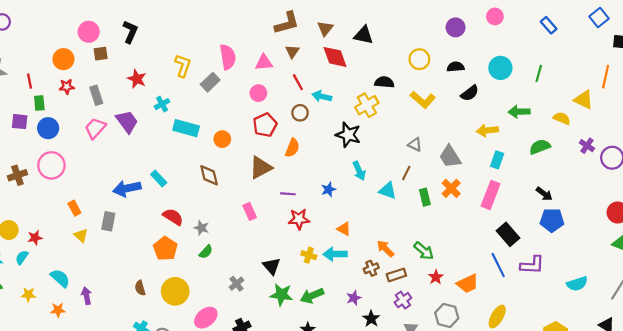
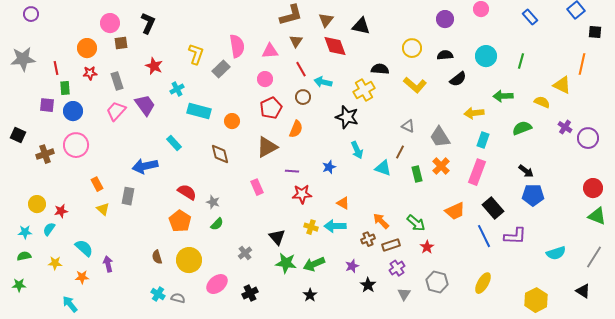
cyan rectangle: (159, 179) -> (174, 143), moved
orange trapezoid: (468, 284) -> (455, 211), moved

